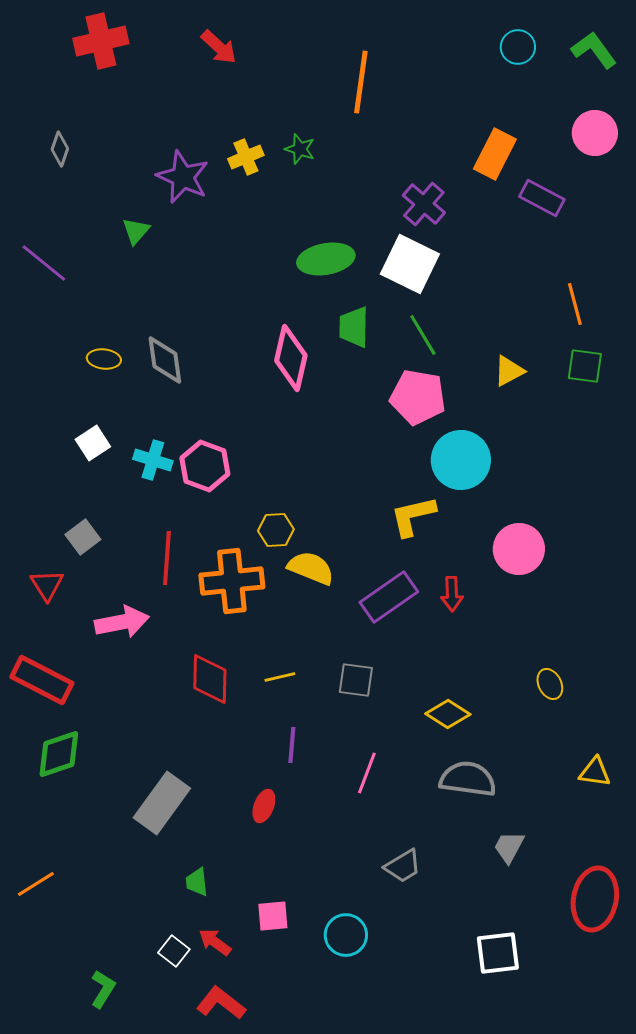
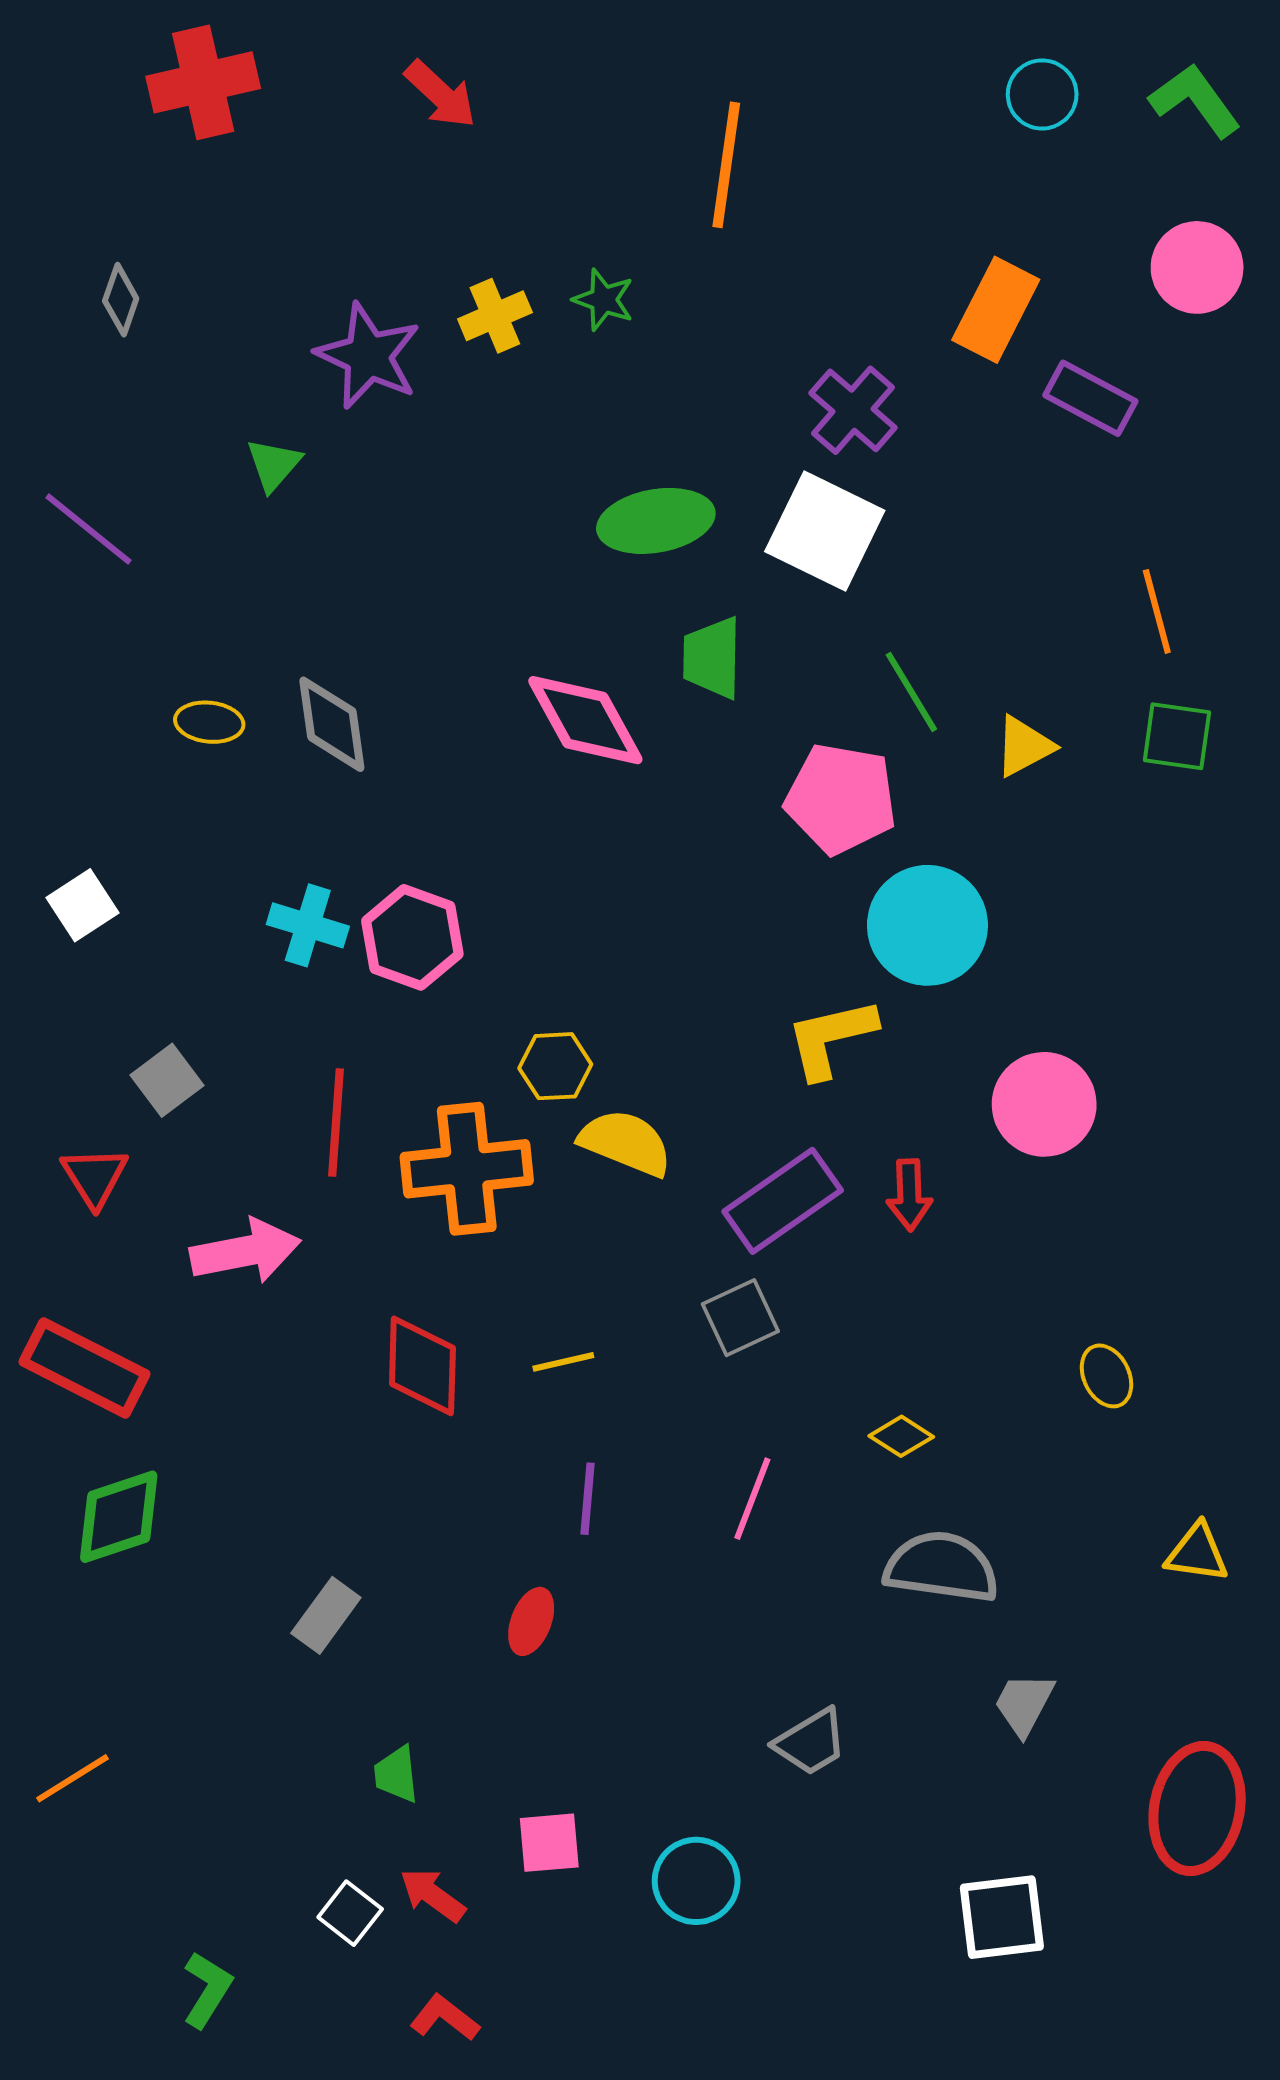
green line: (423, 335) -> (911, 692), moved
pink diamond: (291, 358) -> (585, 720), turned -42
white square: (93, 443) -> (82, 905), moved
gray square: (356, 680) -> (740, 1318), moved, turned -33
yellow diamond: (448, 714) -> (901, 1436), size x0.7
pink line: (367, 773) -> (752, 1499), moved
gray rectangle: (162, 803) -> (326, 1615), size x0.6
red L-shape: (221, 1003) -> (445, 2018), size x0.7

